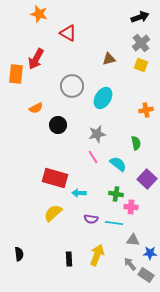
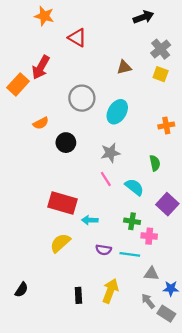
black arrow: (140, 17) -> (143, 17), moved
orange rectangle: (16, 74) -> (18, 84), turned 36
black semicircle: (19, 254) -> (21, 290), turned 40

